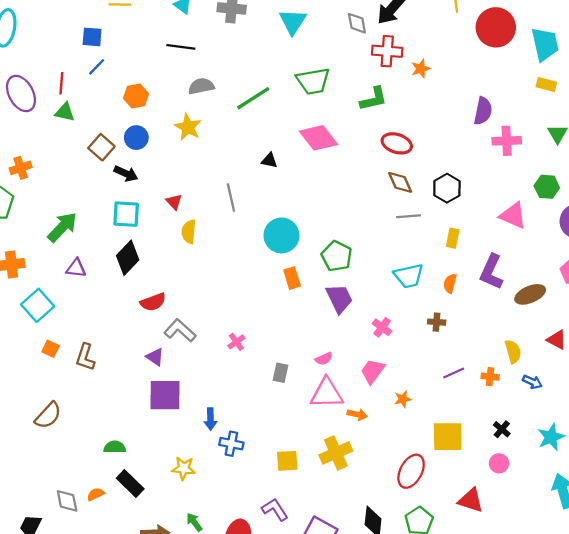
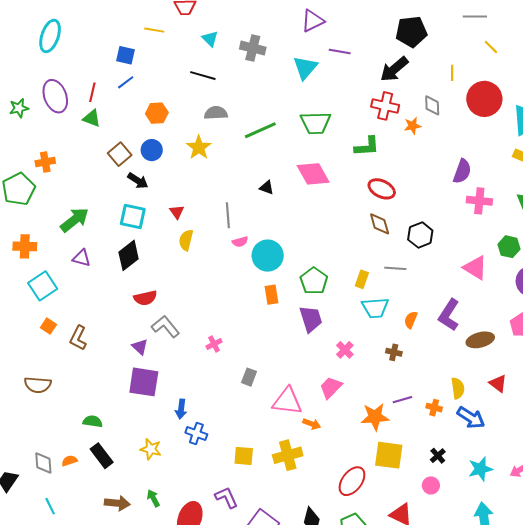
gray diamond: (357, 23) -> (432, 105), moved
gray line: (409, 216) -> (395, 268), moved
yellow rectangle: (453, 238) -> (362, 279), moved
pink semicircle: (324, 359) -> (240, 242), moved
blue arrow: (532, 382) -> (471, 418), size x1.6
orange star: (403, 399) -> (375, 417), moved, size x1.8
brown semicircle: (48, 415) -> (38, 385), turned 44

